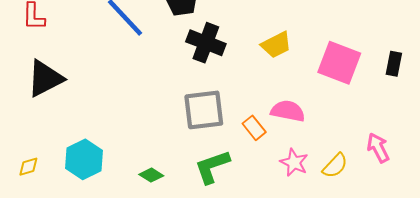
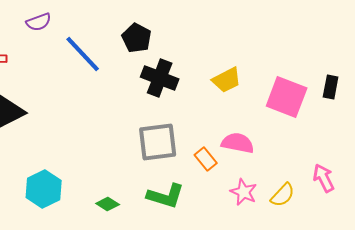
black rectangle: (394, 64) -> (331, 87), moved
green L-shape: (212, 167) -> (166, 196), turned -144

